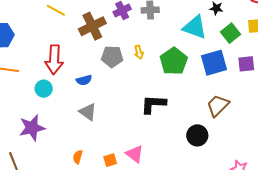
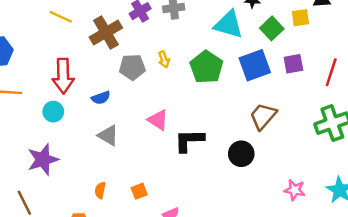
black L-shape: (153, 104) -> (189, 140), moved
pink triangle: (135, 154) -> (158, 120), moved

